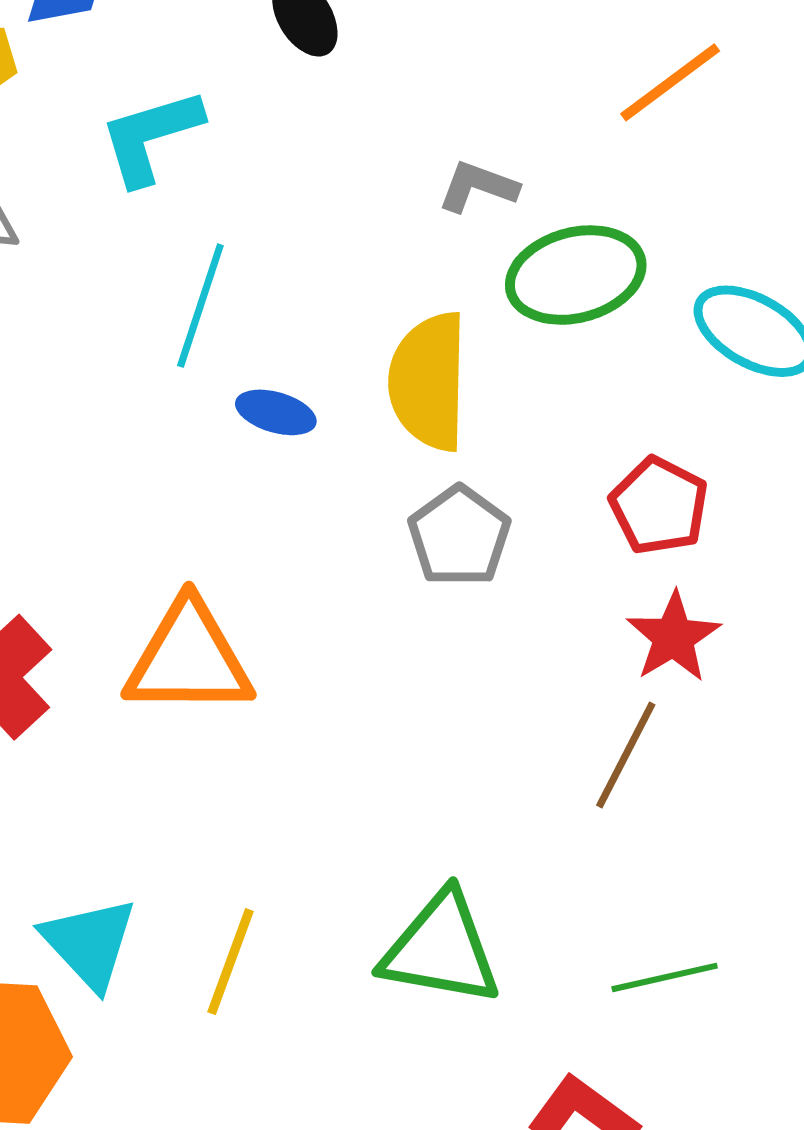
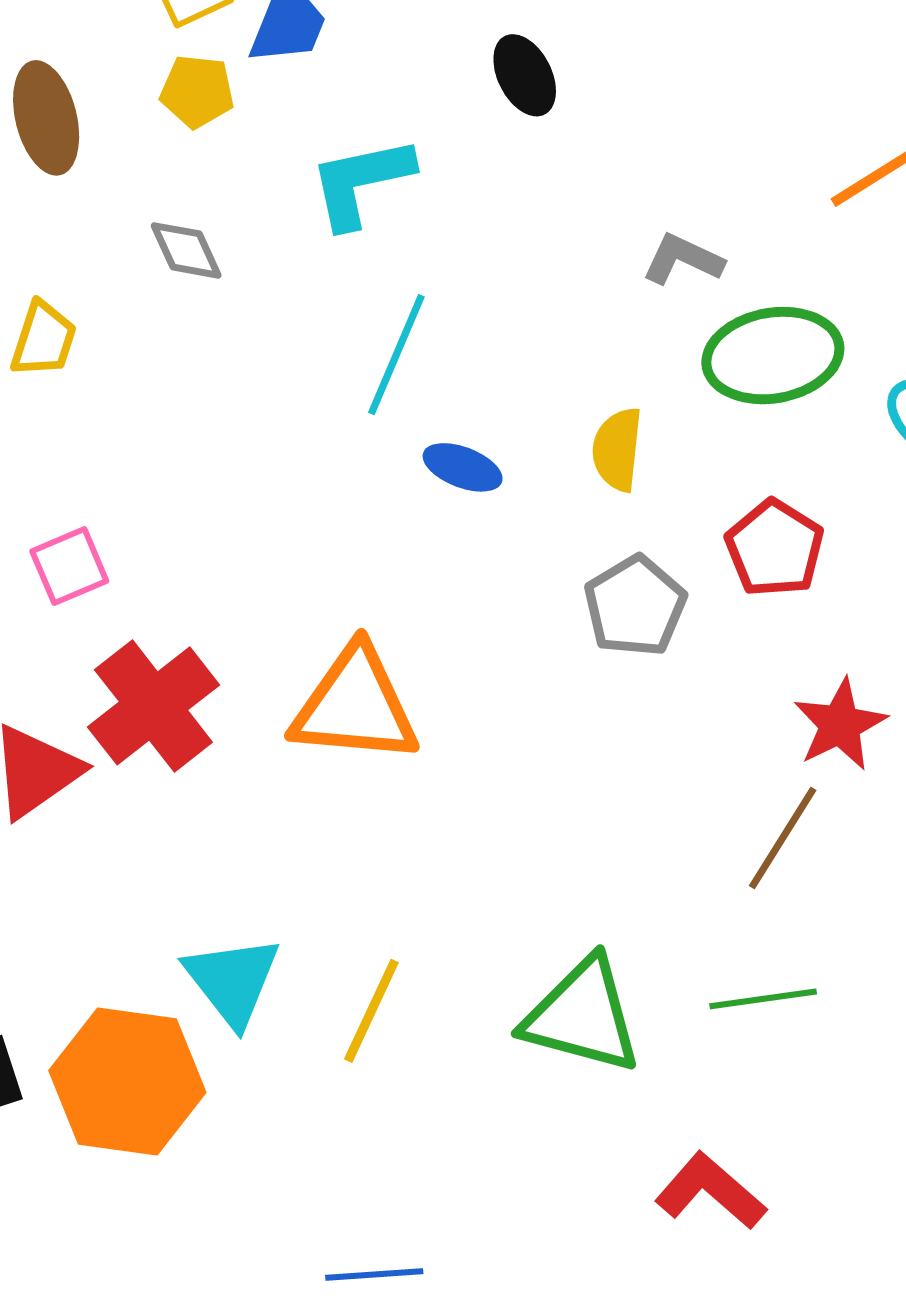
yellow semicircle: (429, 382) -> (617, 449), size x0.6
red pentagon: (659, 506) -> (775, 548), moved
green line: (665, 977) -> (763, 999), moved

